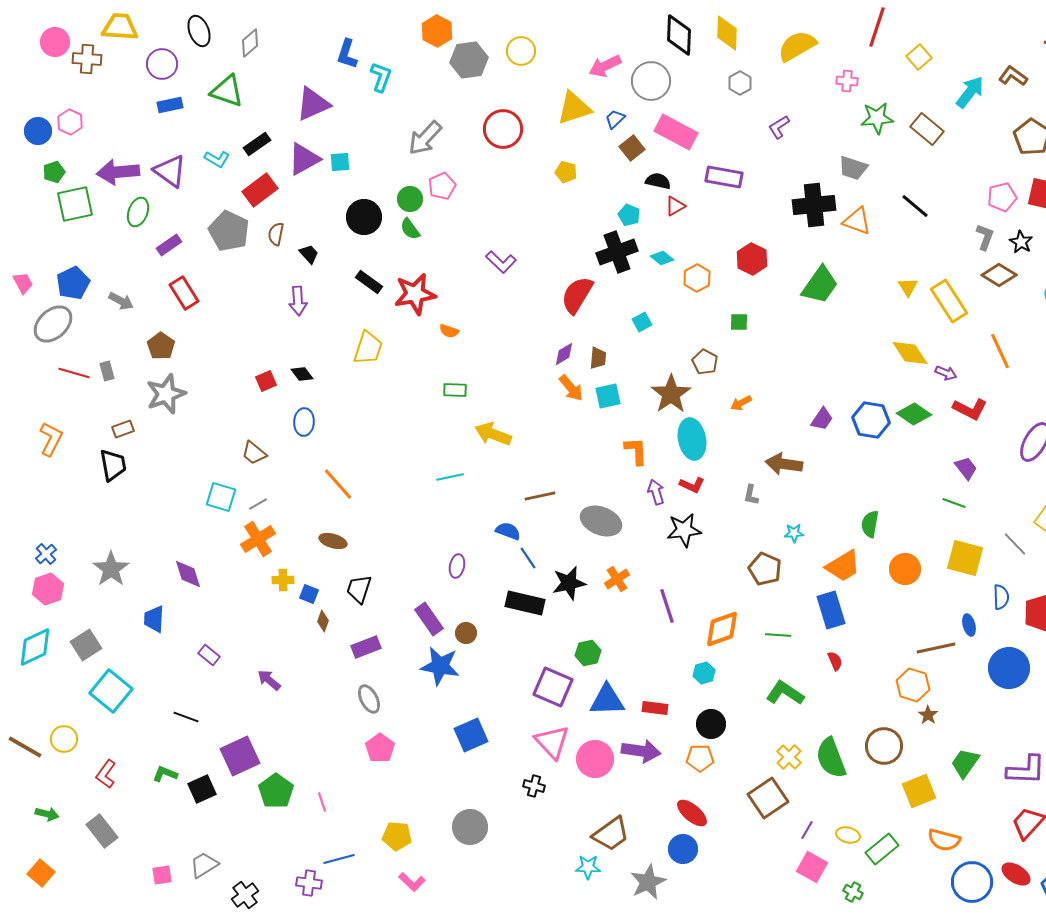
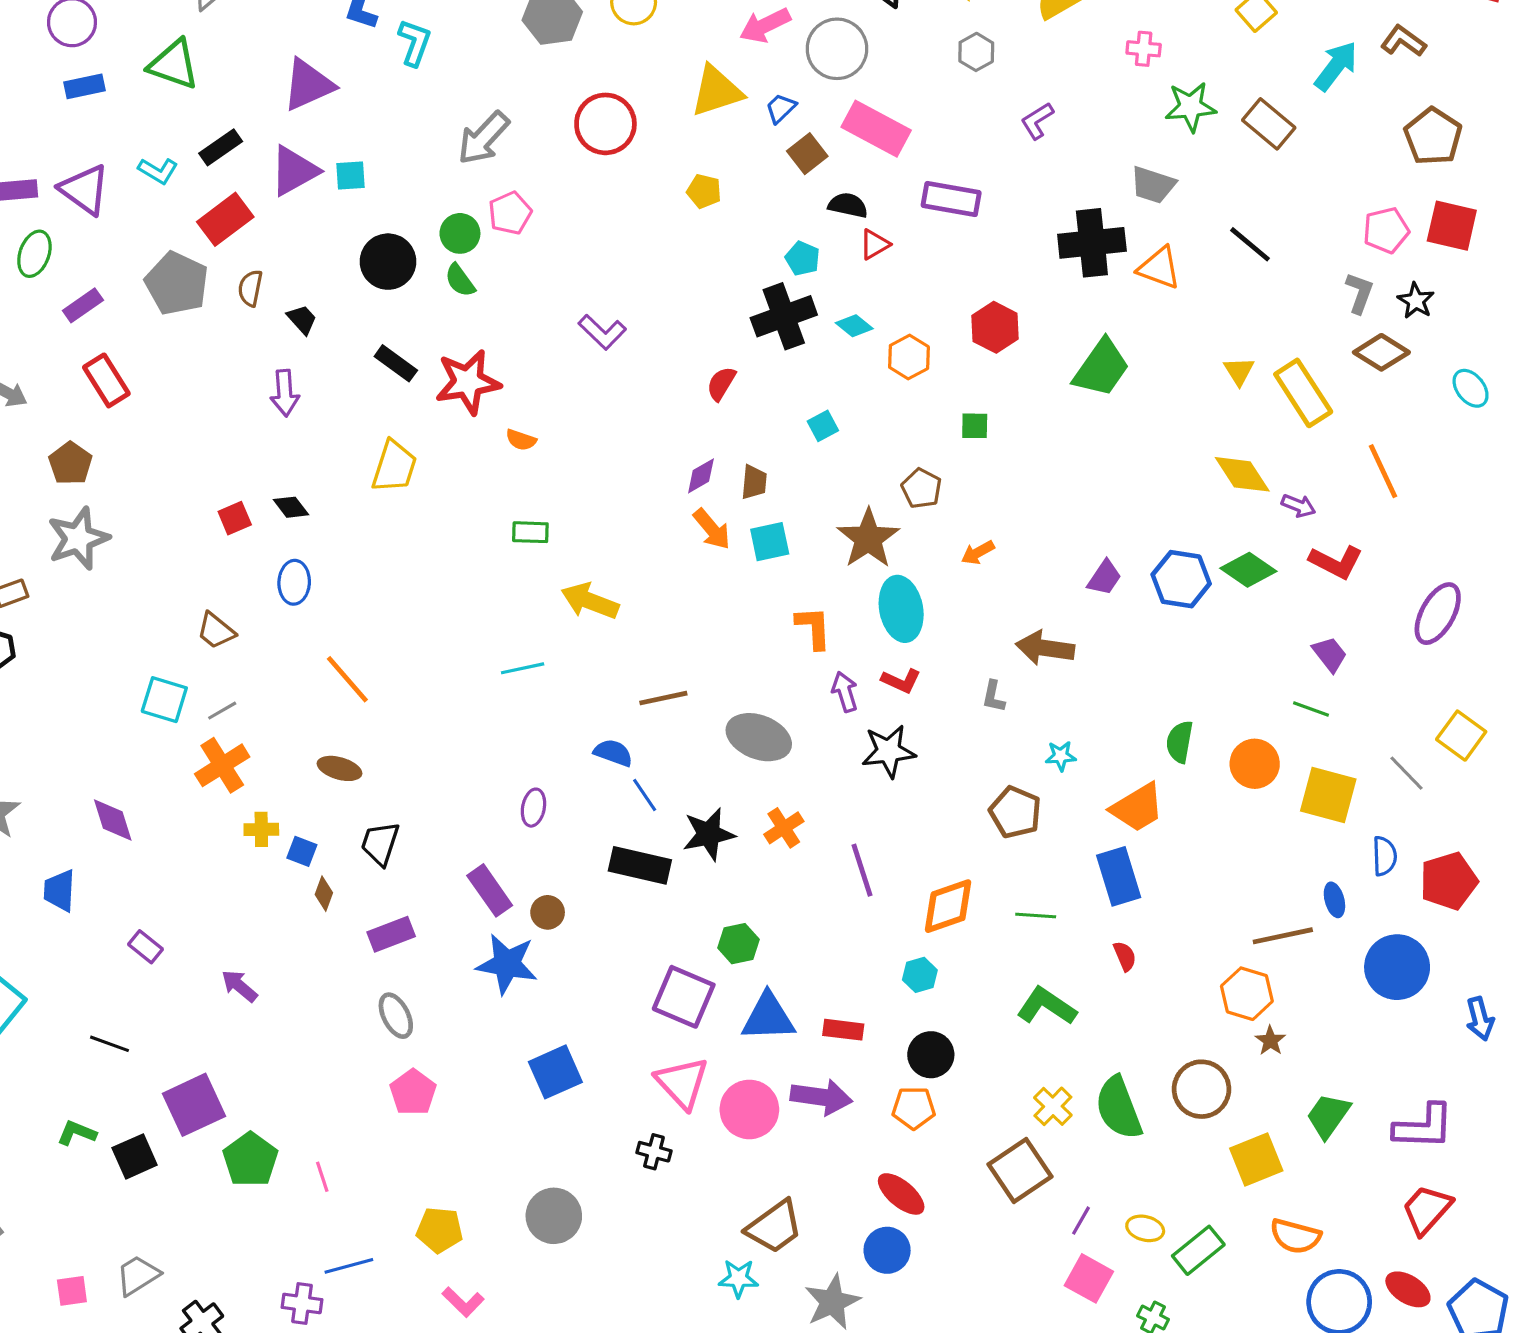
red semicircle: (577, 295) -> (721, 384), size x0.6
orange circle: (905, 569) -> (1255, 764), moved

